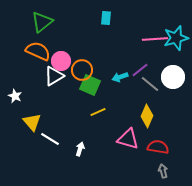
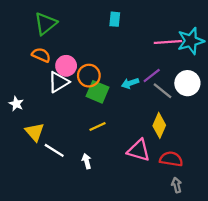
orange semicircle: (38, 51) -> (41, 55), size x0.7
yellow line: (98, 112) -> (97, 127), moved
white arrow: (80, 149) -> (87, 161), turned -32

